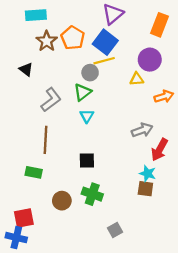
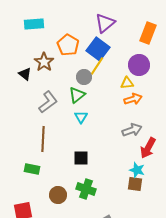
brown star: (47, 41) -> (44, 62), moved
yellow line: (104, 61) -> (97, 66), turned -42
orange arrow: (164, 96) -> (133, 99), moved

